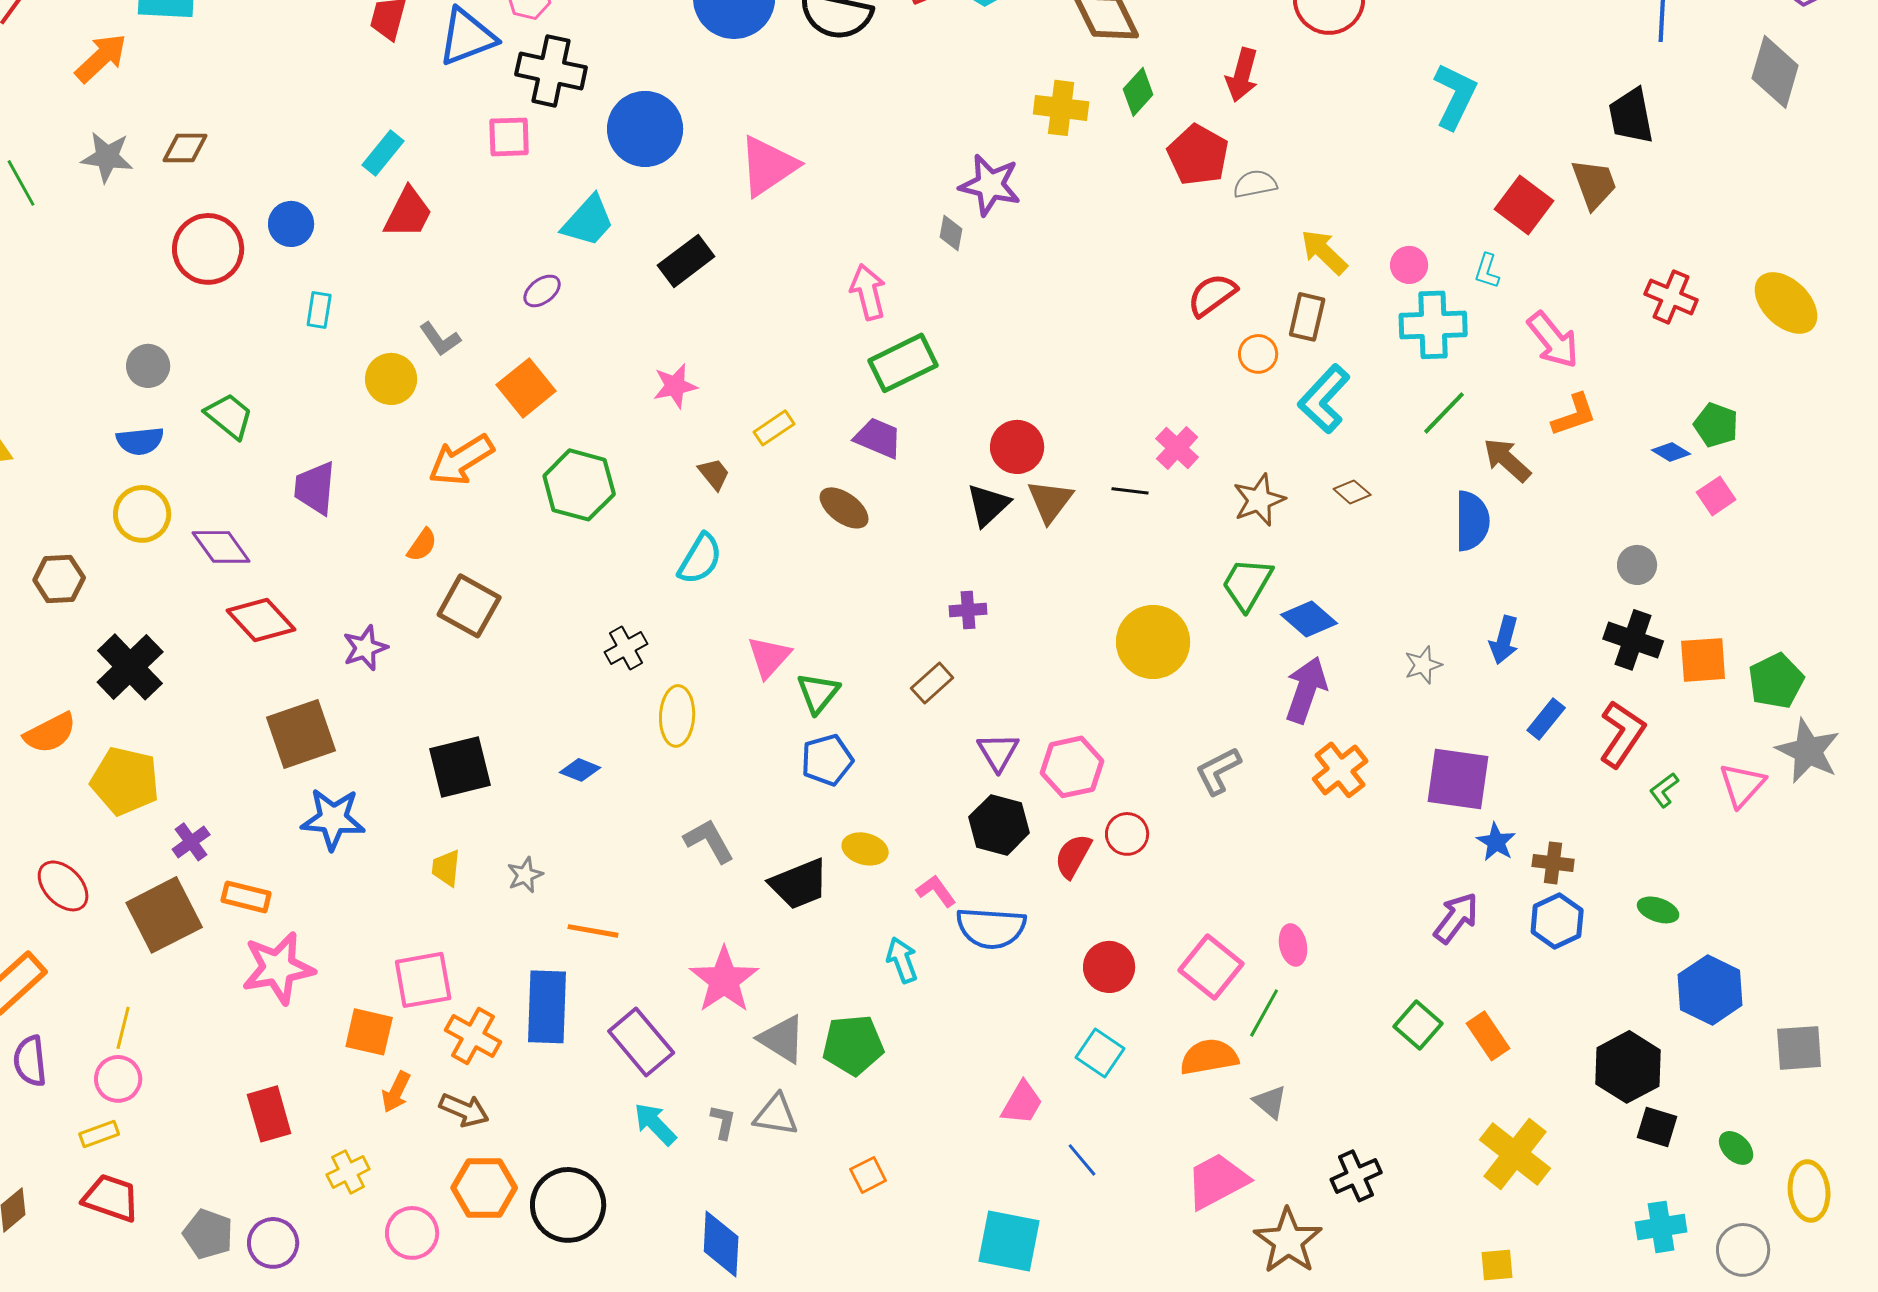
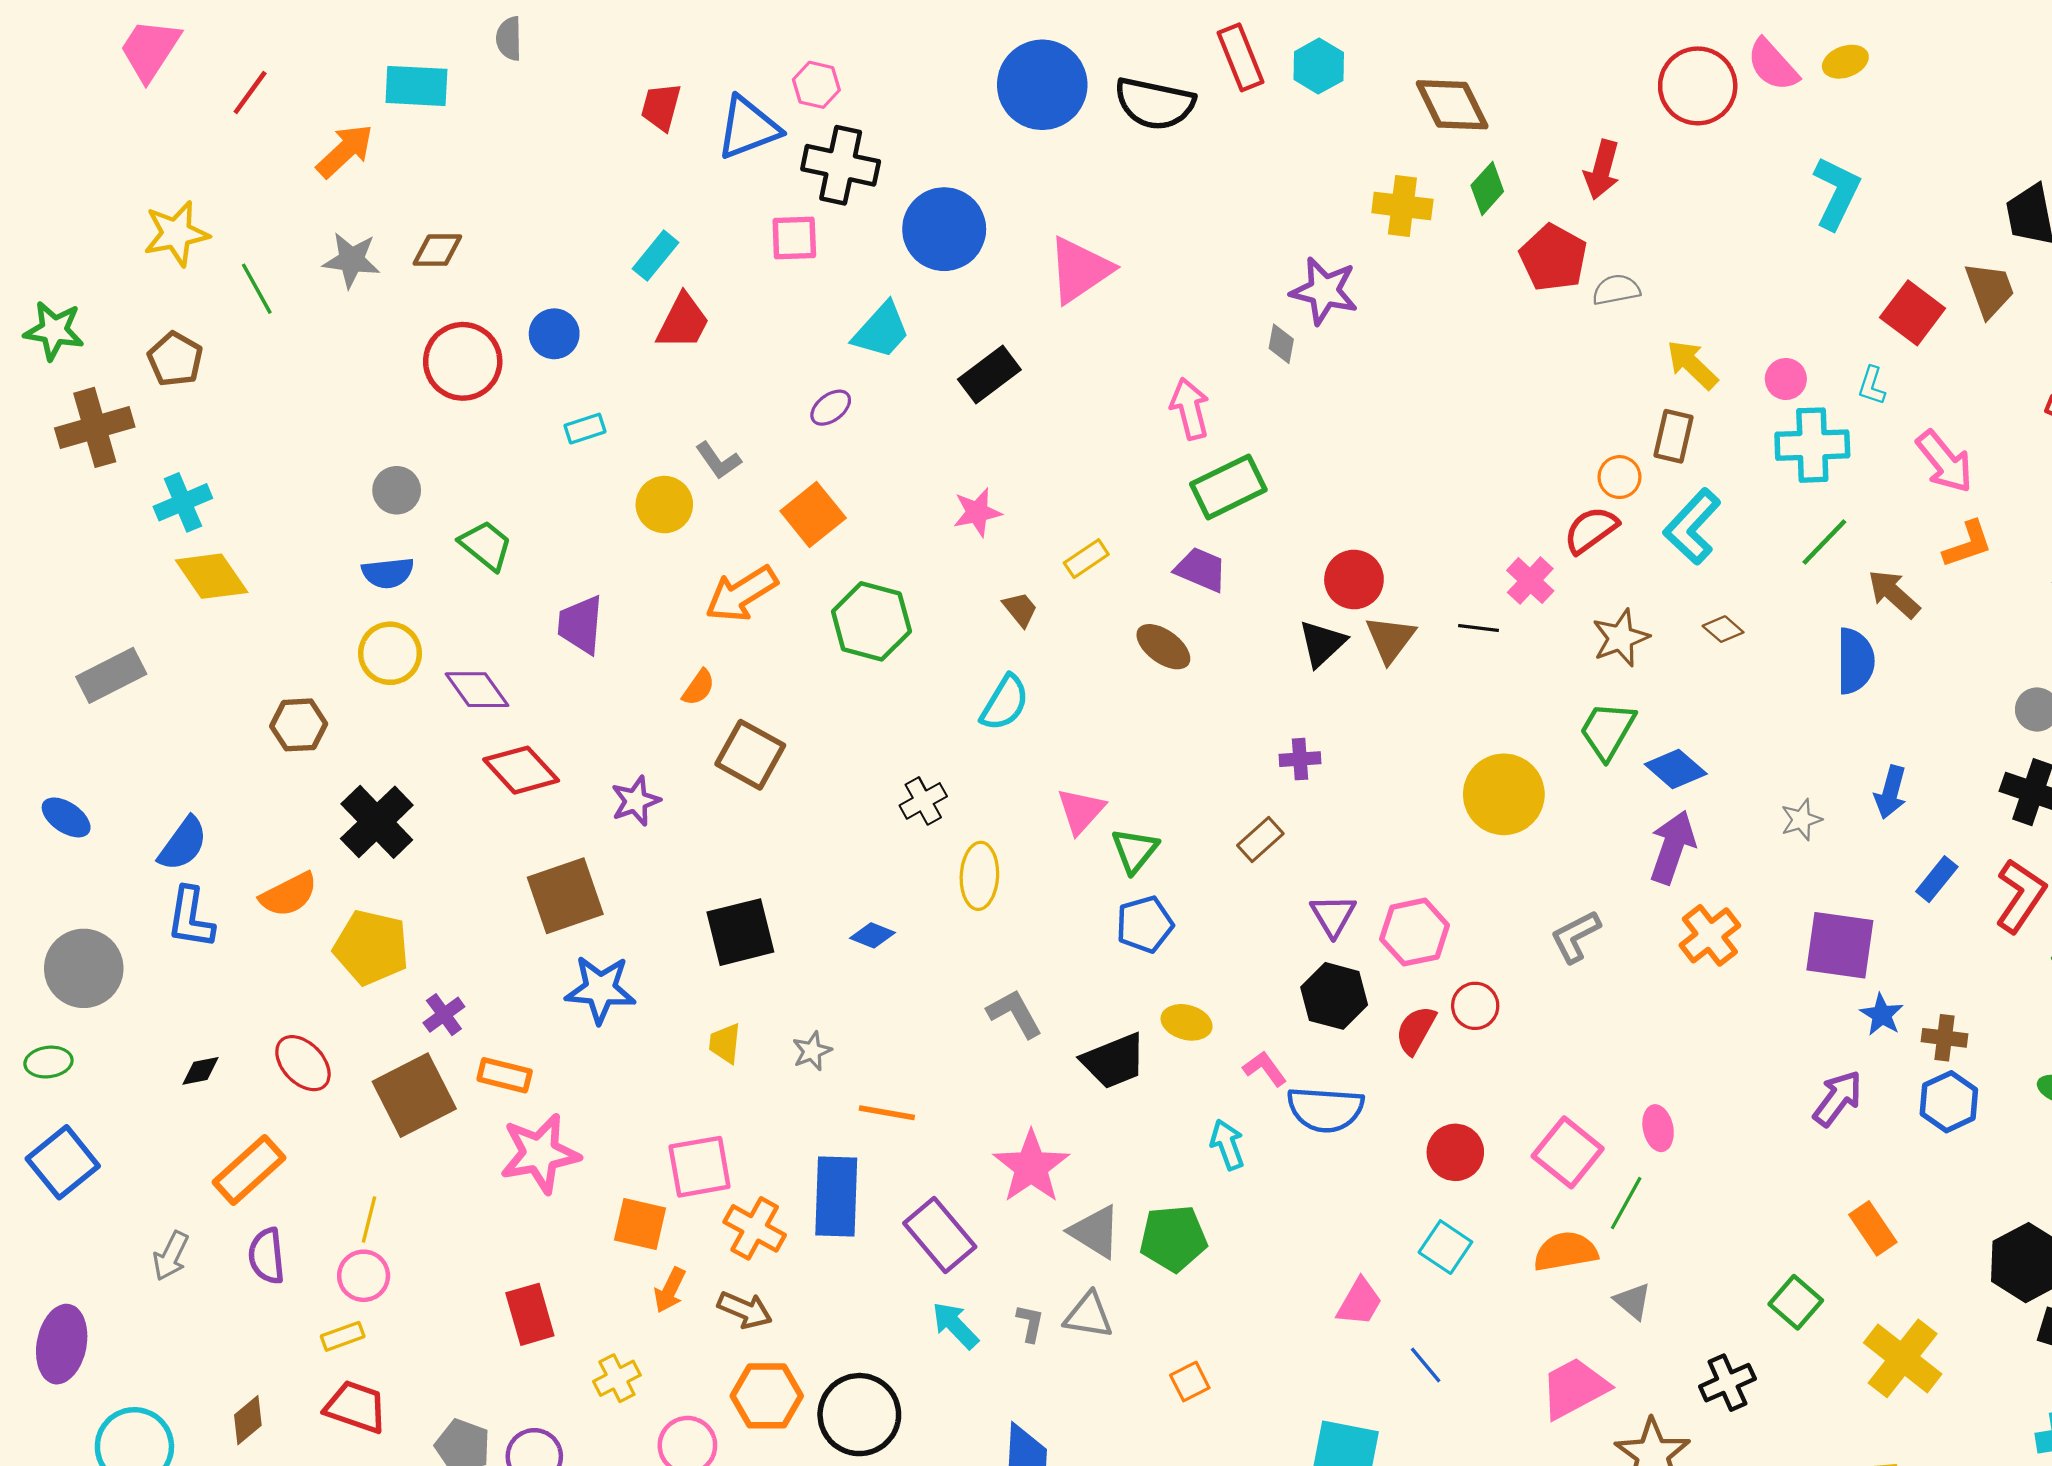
red semicircle: (1212, 295) -> (1591, 530), moved
cyan rectangle: (319, 310) -> (585, 429), turned 63
green square: (1418, 1025) -> (1796, 1302), moved

